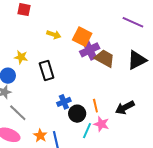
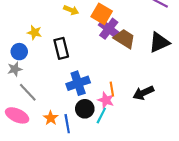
purple cross: (90, 50) -> (109, 29), turned -30
blue cross: (64, 102) -> (78, 83), size x1.5
black circle: (77, 114) -> (85, 109), moved
pink star: (101, 124) -> (106, 100), moved

